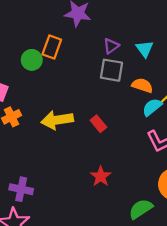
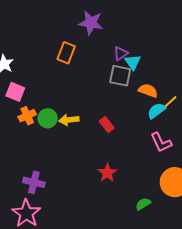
cyan triangle: (145, 49) -> (133, 62), moved
green circle: (32, 60) -> (48, 118), moved
yellow arrow: (57, 120) -> (69, 120), size x0.7
green semicircle: (141, 209) -> (143, 204), size x0.7

